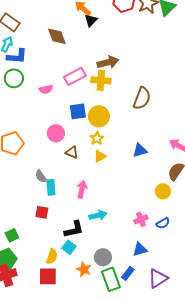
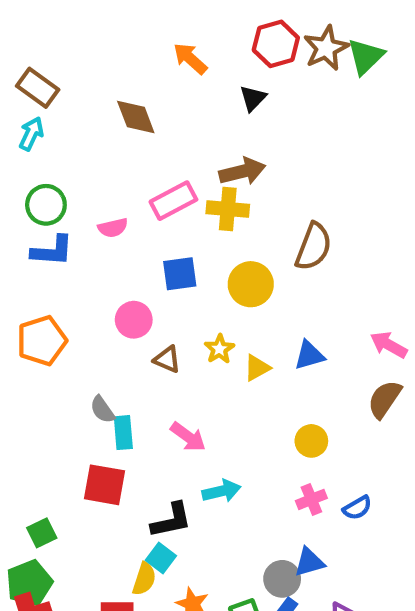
black triangle: (91, 20) -> (253, 98), moved
blue L-shape: (17, 56) -> (52, 251), moved
yellow circle: (99, 116) -> (251, 284), moved
yellow star: (97, 138) -> (219, 349), moved
yellow triangle: (100, 156) -> (257, 368), moved
pink arrow: (82, 189) -> (188, 437), turned 114
yellow circle: (163, 191) -> (311, 441), moved
red square: (42, 212) -> (104, 485), size x1.5
yellow semicircle: (52, 256) -> (144, 579), moved
gray circle: (103, 257) -> (282, 579), moved

